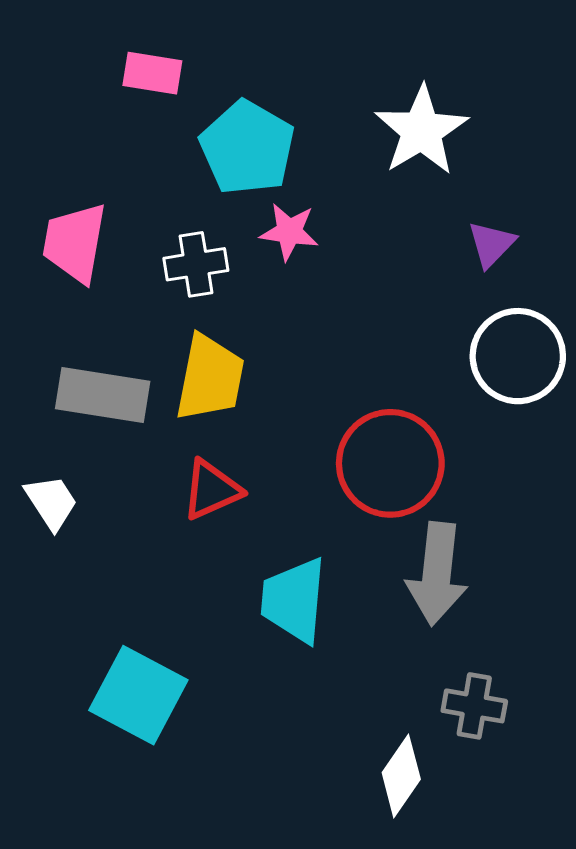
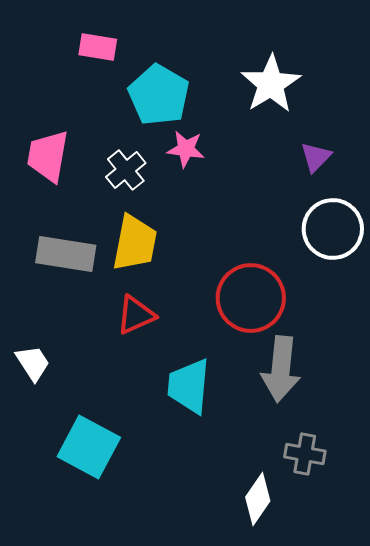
white cross: (196, 264) -> (126, 170), turned -30
white trapezoid: (51, 502) -> (33, 363), moved

